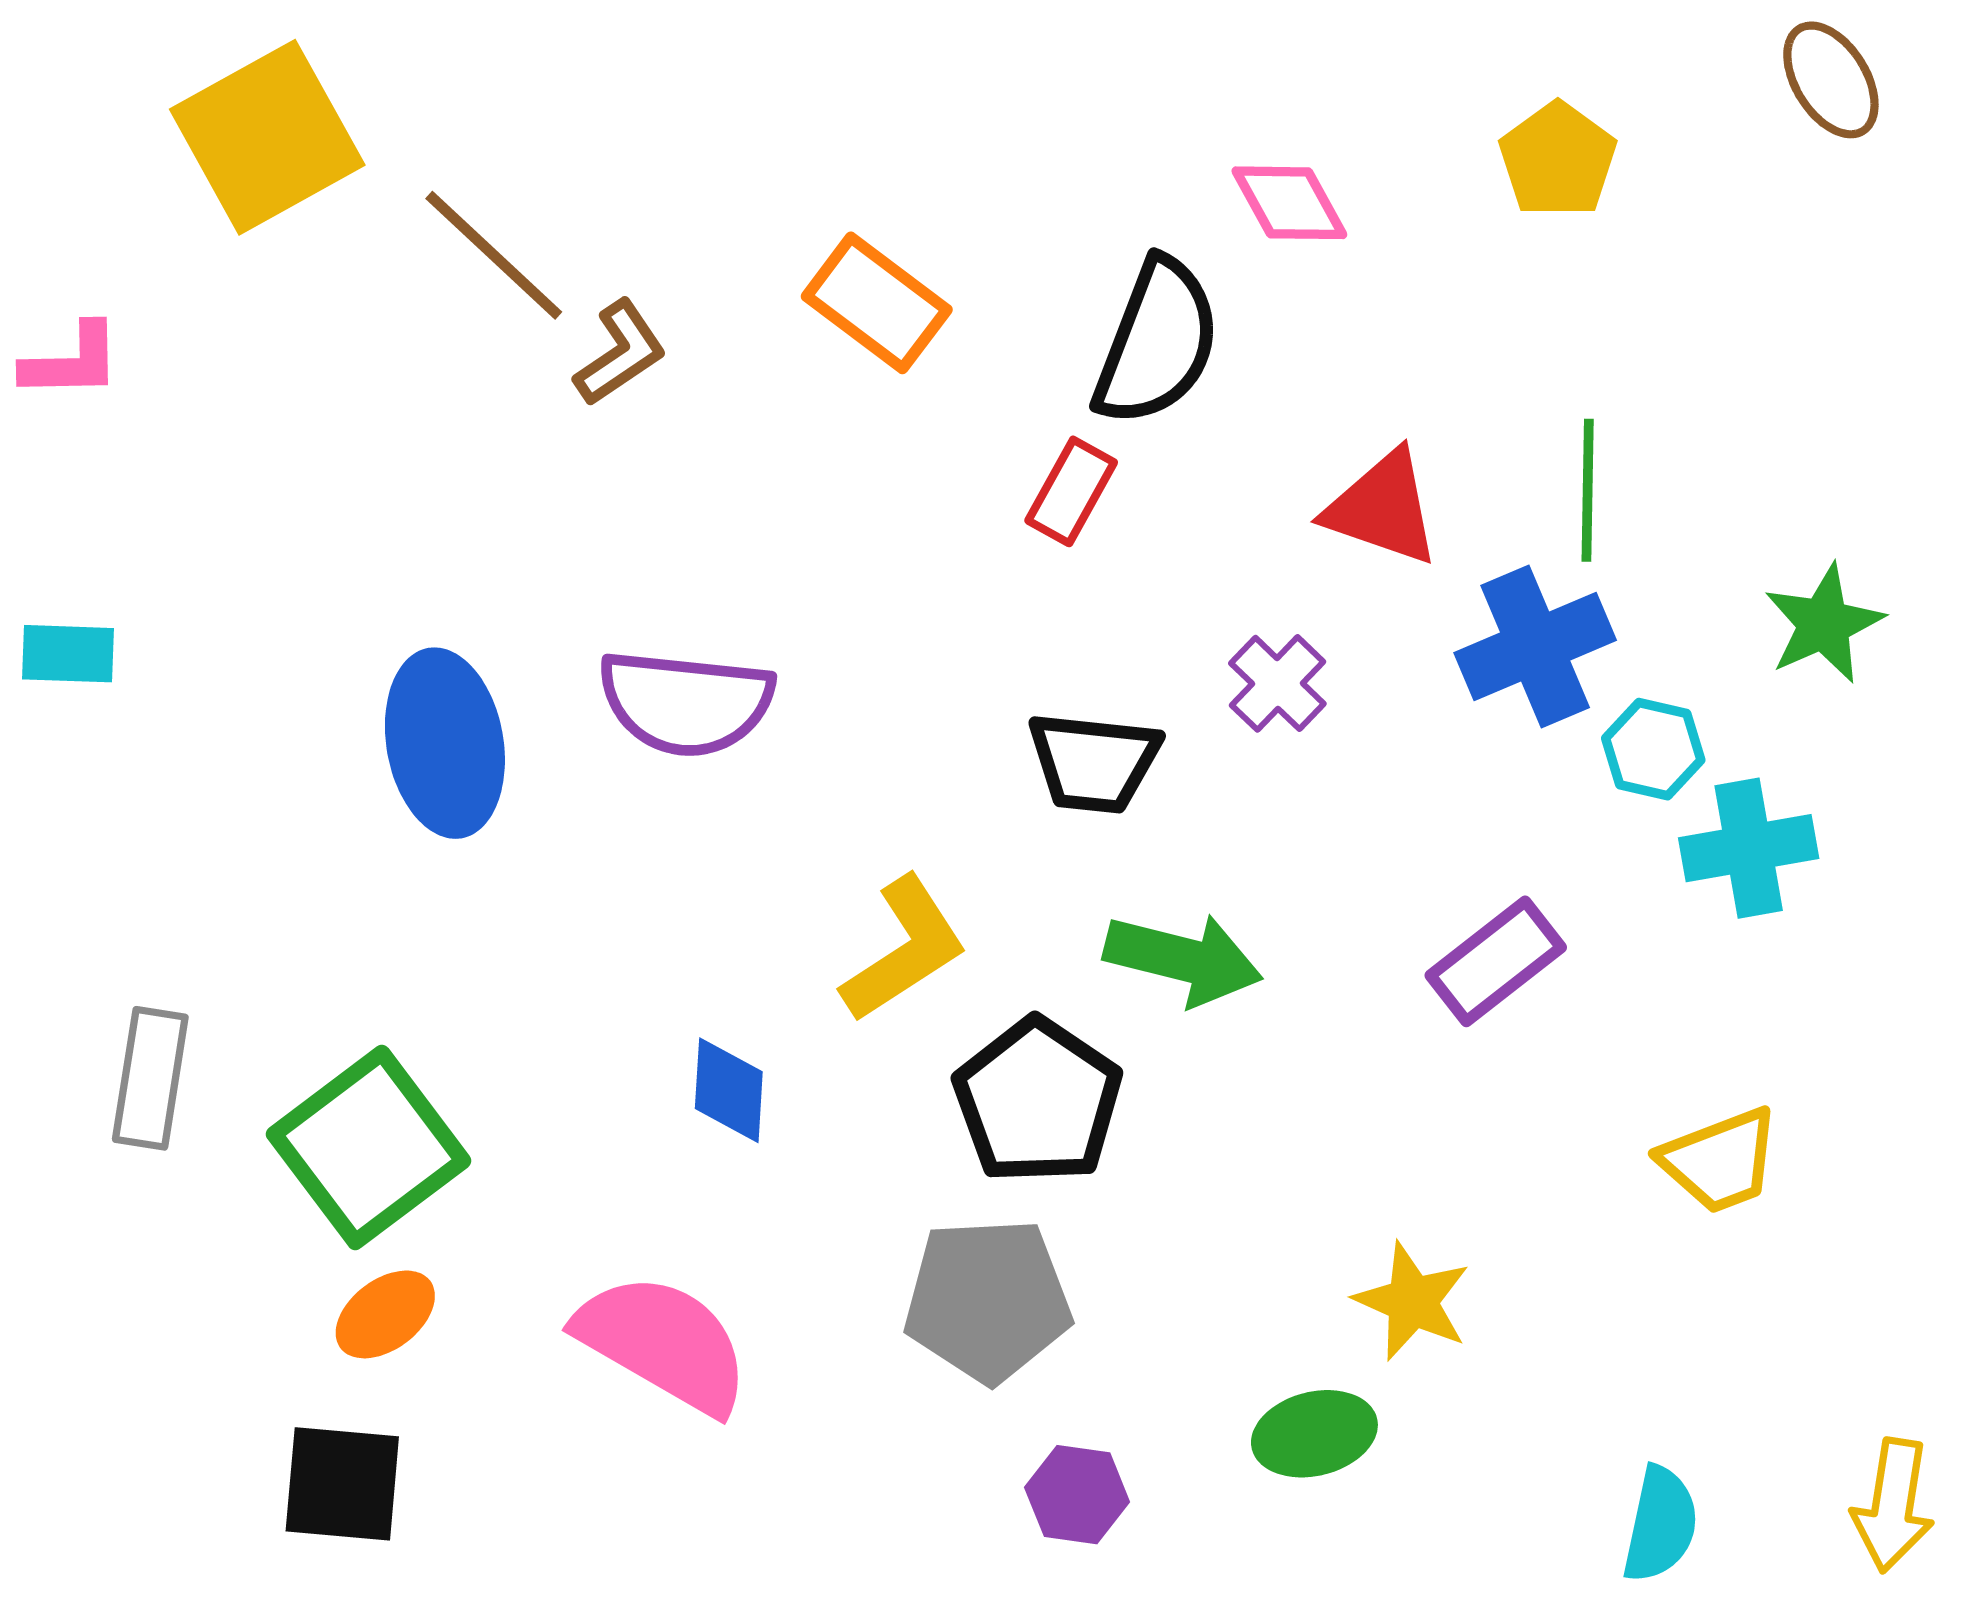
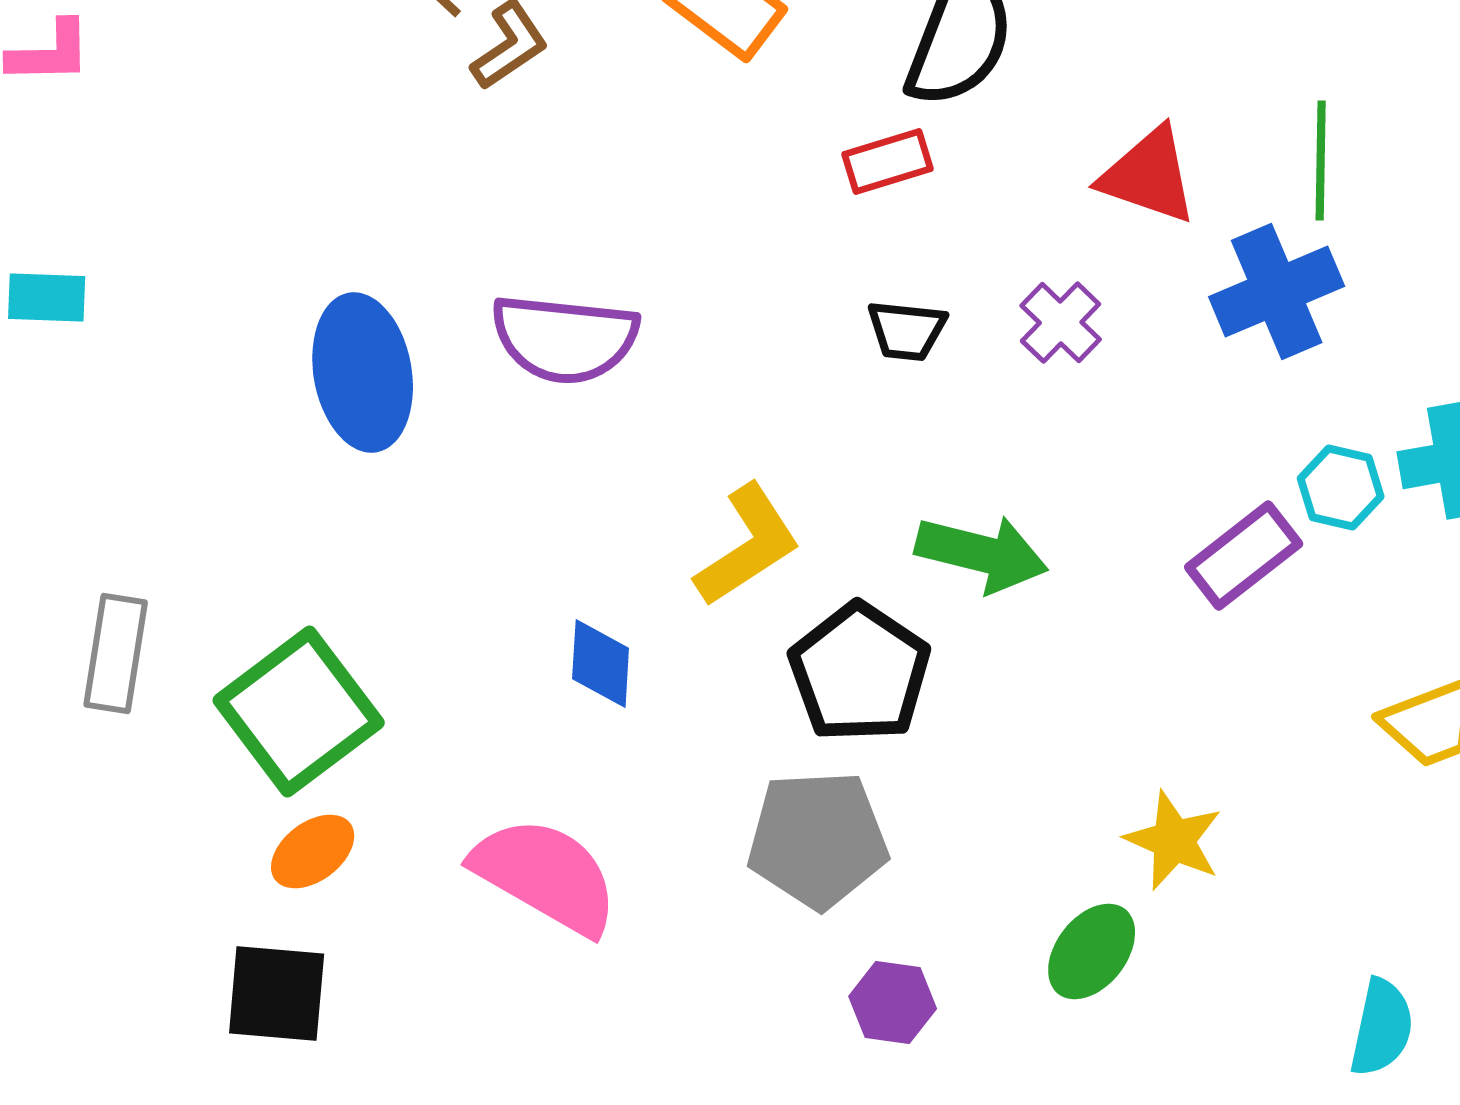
red rectangle: (1071, 491) -> (888, 162), turned 44
cyan hexagon: (1653, 749) -> (1341, 488), moved
black trapezoid: (1094, 762) -> (907, 330), moved, size x0.7
green ellipse: (1314, 1434) -> (1092, 952), turned -38

